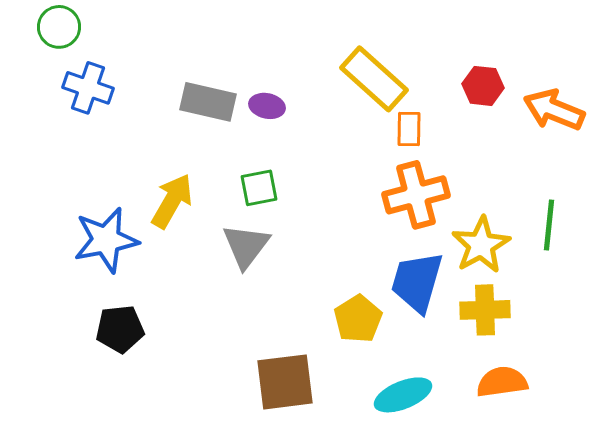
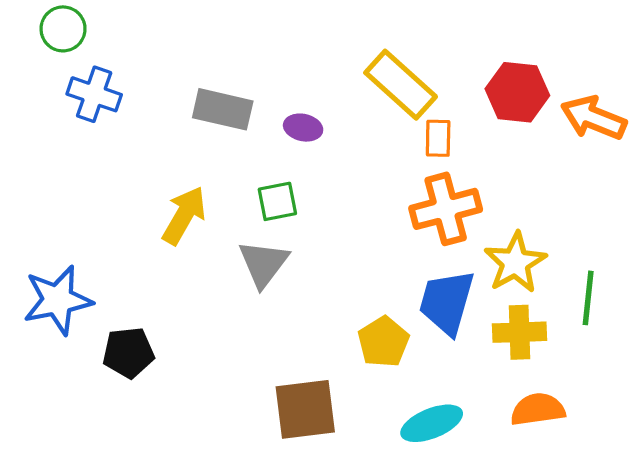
red hexagon: (483, 86) -> (517, 92), size x1.4
purple ellipse: (267, 106) -> (303, 128), moved
green line: (549, 225) -> (588, 298), moved
blue star: (106, 240) -> (58, 300), moved

